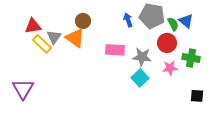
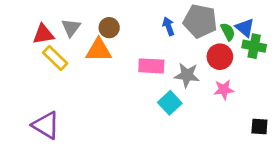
gray triangle: (54, 37) -> (71, 28), moved
orange triangle: (75, 38) -> (99, 50), turned -35
green cross: (191, 58) -> (254, 46), moved
cyan square: (140, 78) -> (170, 103), moved
purple triangle: (23, 89) -> (46, 125), moved, turned -30

